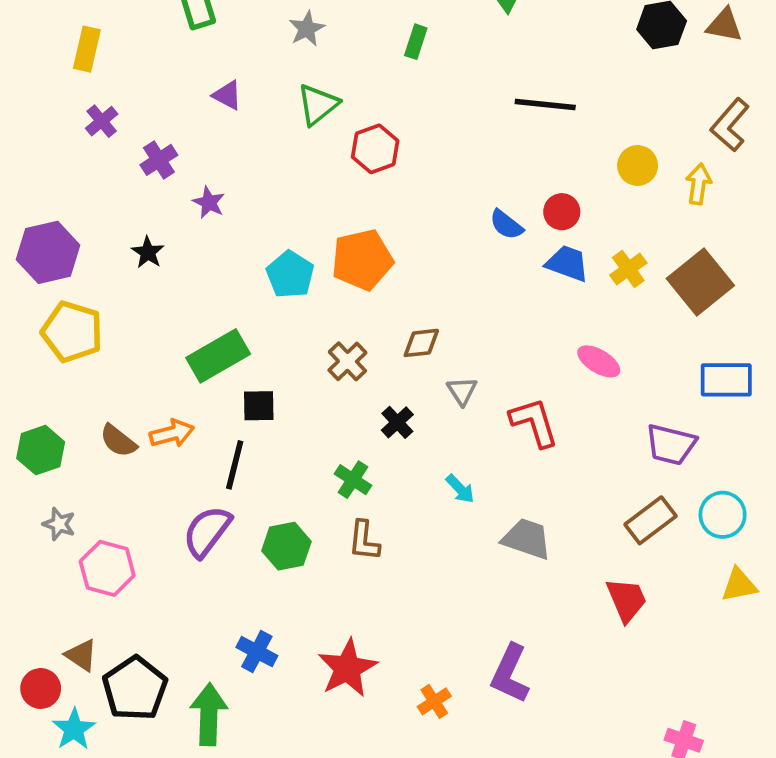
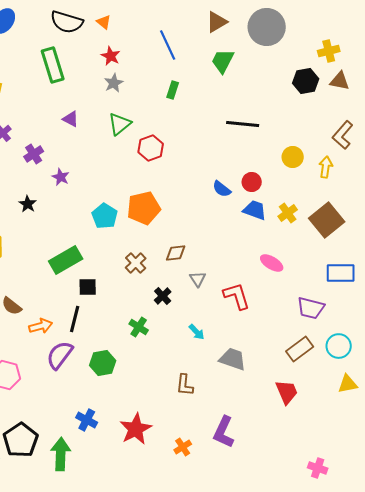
orange arrow: (172, 433) -> (41, 326), moved
brown L-shape: (364, 541) -> (185, 385), moved

